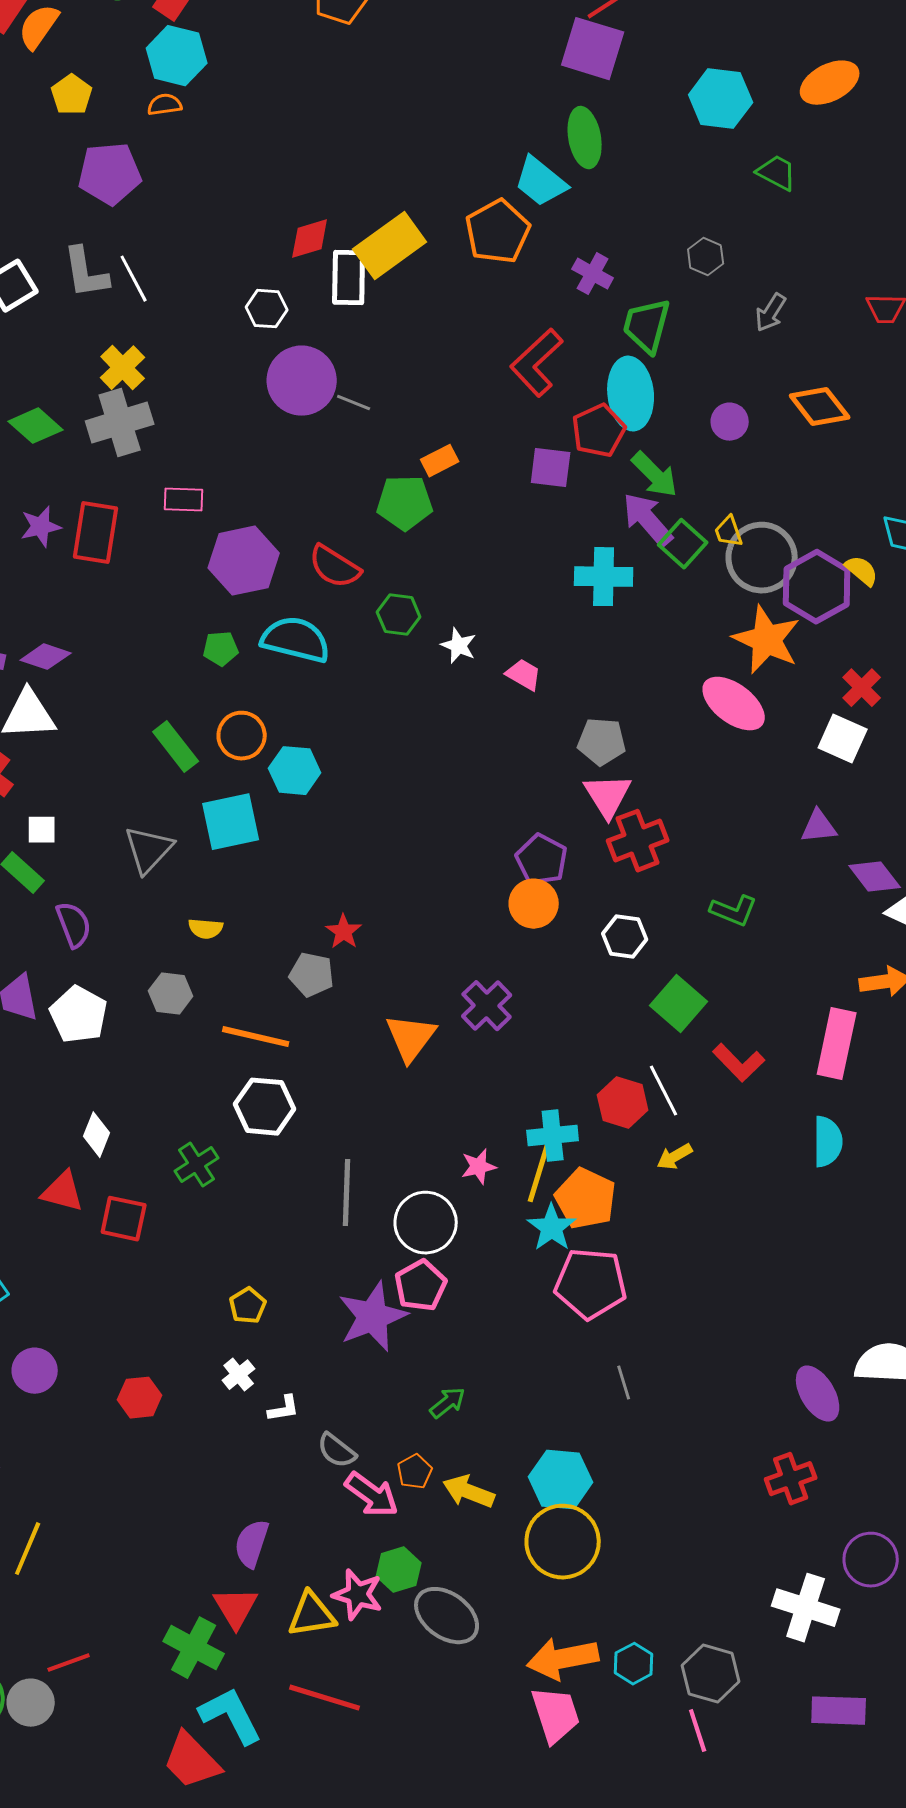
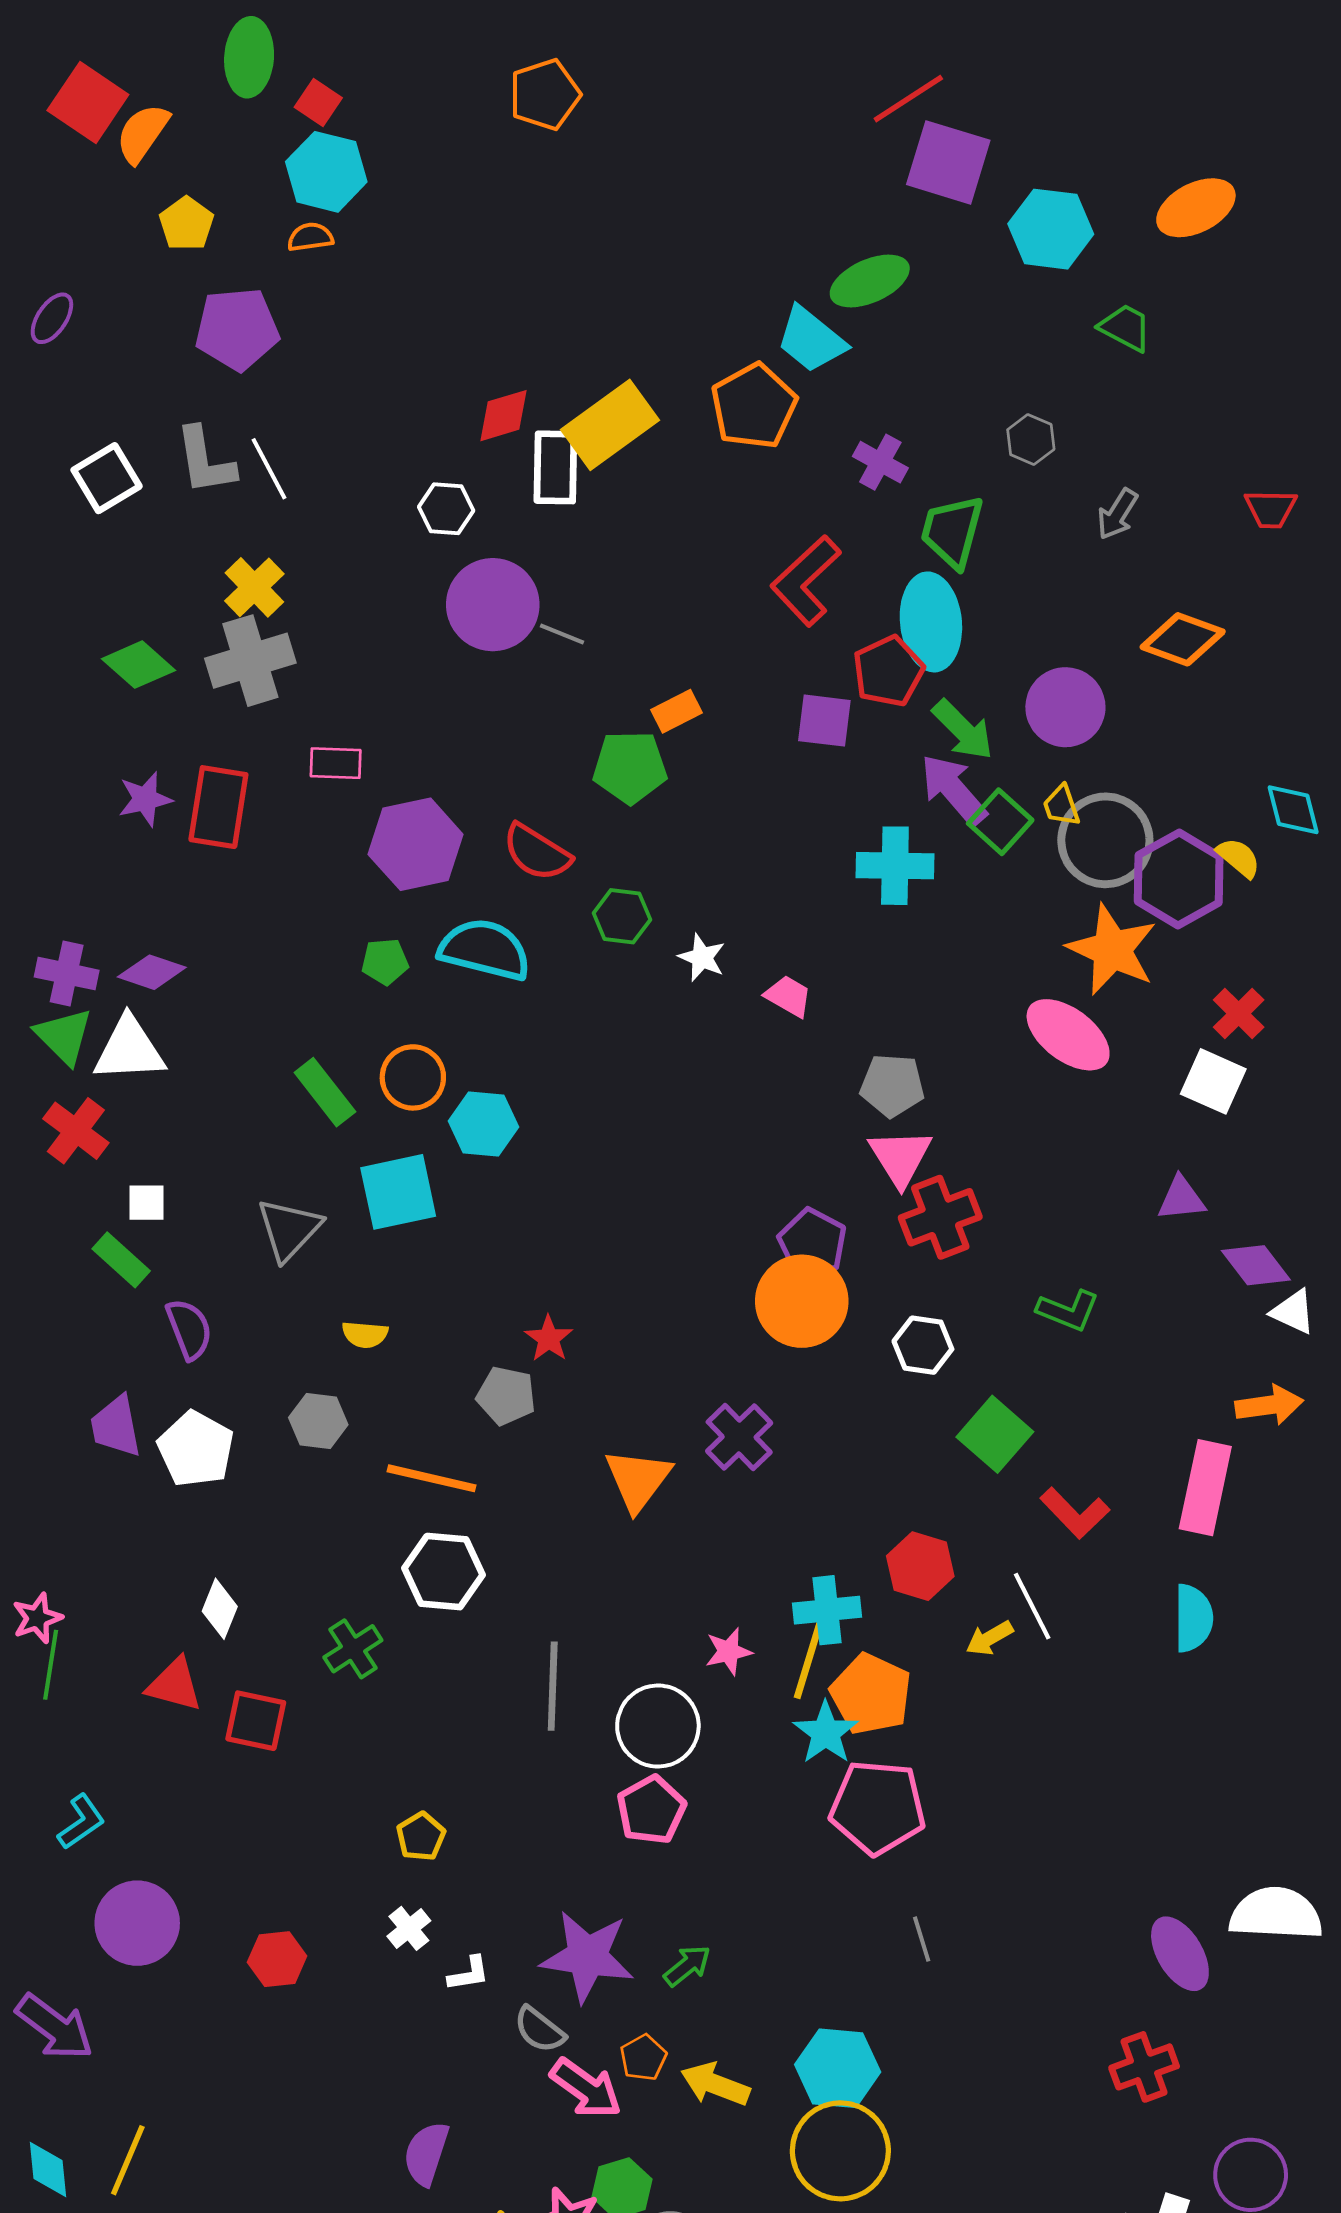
purple square: (593, 49) -> (948, 162), moved
green ellipse: (585, 138) -> (870, 281), turned 76
orange diamond: (820, 407) -> (1183, 639), turned -32
purple circle: (730, 422) -> (1065, 707), moved, size x1.6
orange circle: (534, 904) -> (802, 1301), size x1.4
white line: (664, 1091) -> (1032, 1606), moved
purple star: (373, 1317) -> (587, 1956), moved, turned 30
purple circle: (35, 1371) -> (137, 1923), size x1.4

